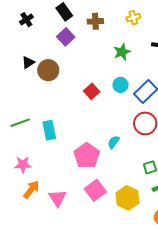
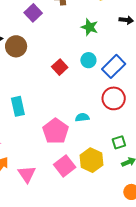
green star: (122, 52) -> (90, 27), turned -30
cyan semicircle: (113, 142) -> (82, 117), turned 48
yellow hexagon: (127, 198) -> (91, 160), moved

